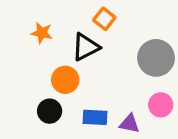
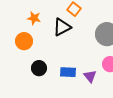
orange circle: (65, 80) -> (24, 41), moved
purple triangle: (129, 124) -> (90, 76), turned 40

